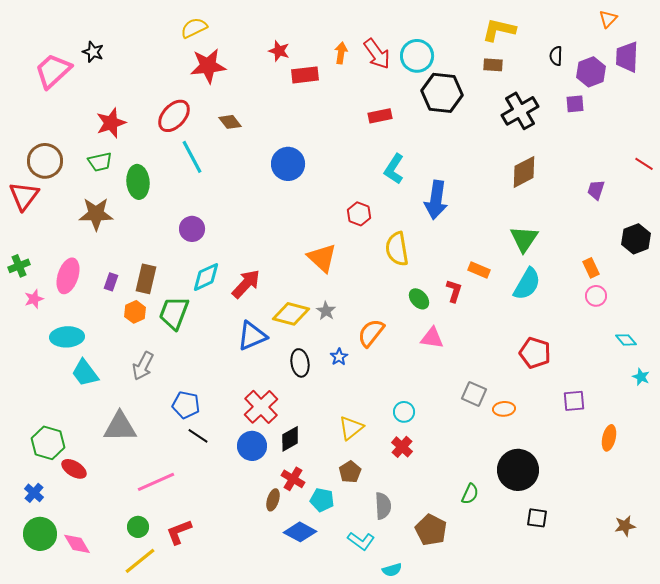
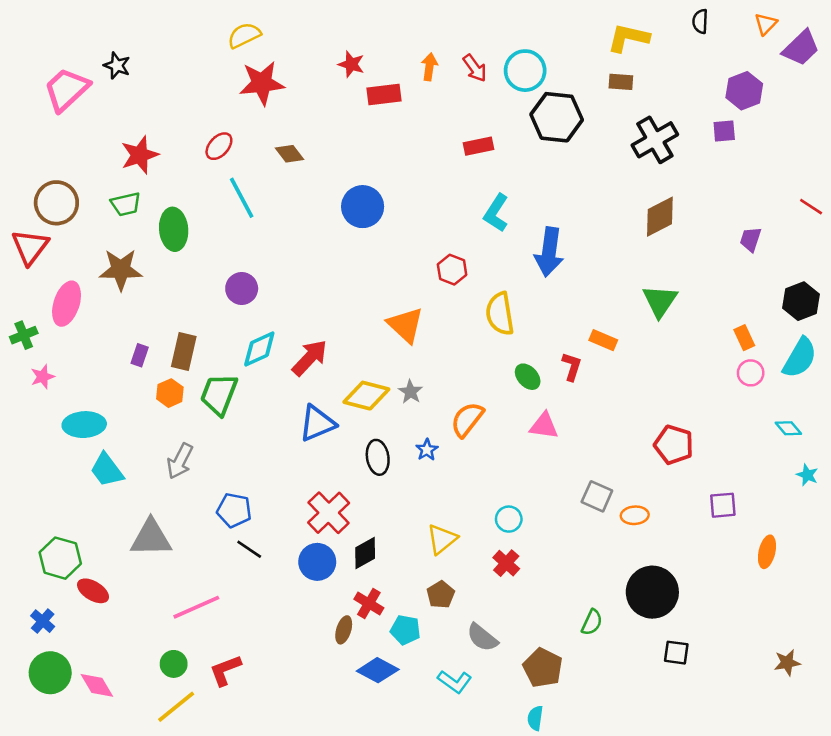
red arrow: (377, 54) -> (475, 68), size x0.7
black semicircle: (556, 56) -> (700, 21), moved
purple trapezoid: (627, 57) -> (801, 48), moved, turned -136
red ellipse: (174, 116) -> (219, 146), size x0.7
pink ellipse: (68, 276) -> (67, 304), moved
cyan semicircle: (527, 284) -> (800, 358), moved
gray semicircle: (383, 506) -> (482, 637), turned 132
cyan semicircle: (392, 570) -> (535, 718), moved, turned 114

